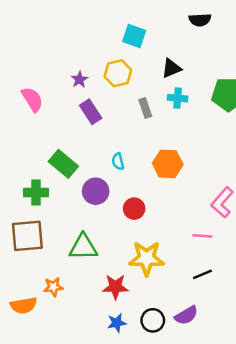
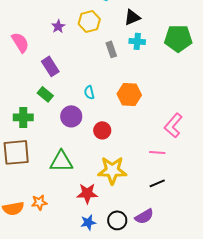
purple rectangle: (91, 112) -> (50, 66), moved
green rectangle: (63, 164) -> (45, 94), size x0.7
orange star: (53, 287) -> (39, 202), moved

